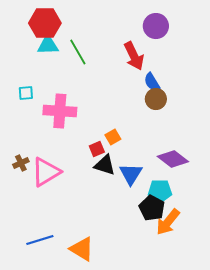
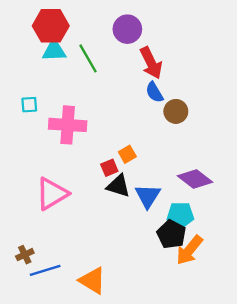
purple circle: (156, 26) -> (127, 29), moved
blue semicircle: (152, 82) -> (154, 92), moved
brown cross: (21, 163) -> (25, 255), moved

